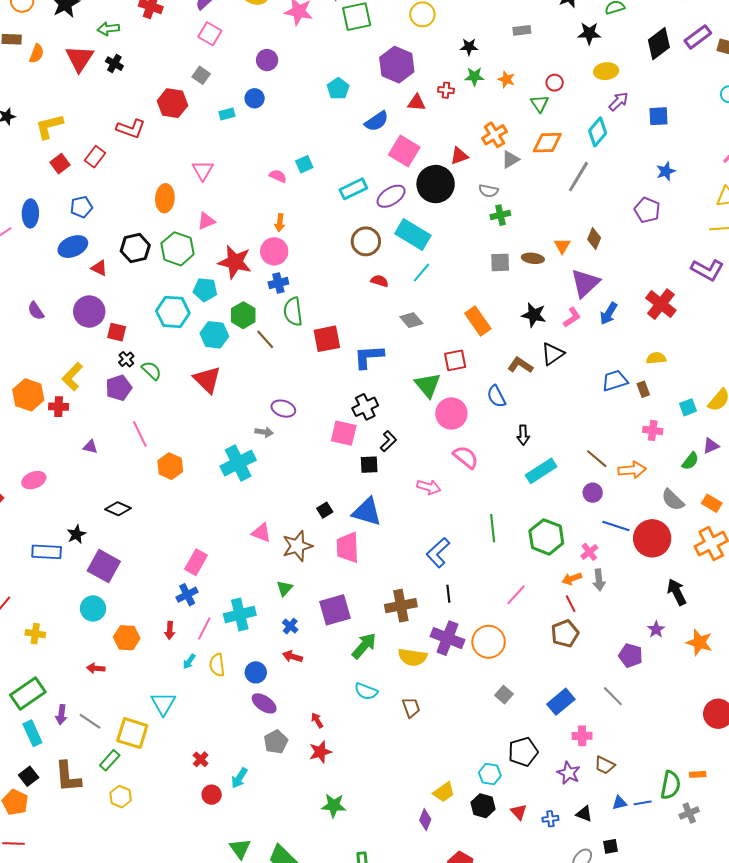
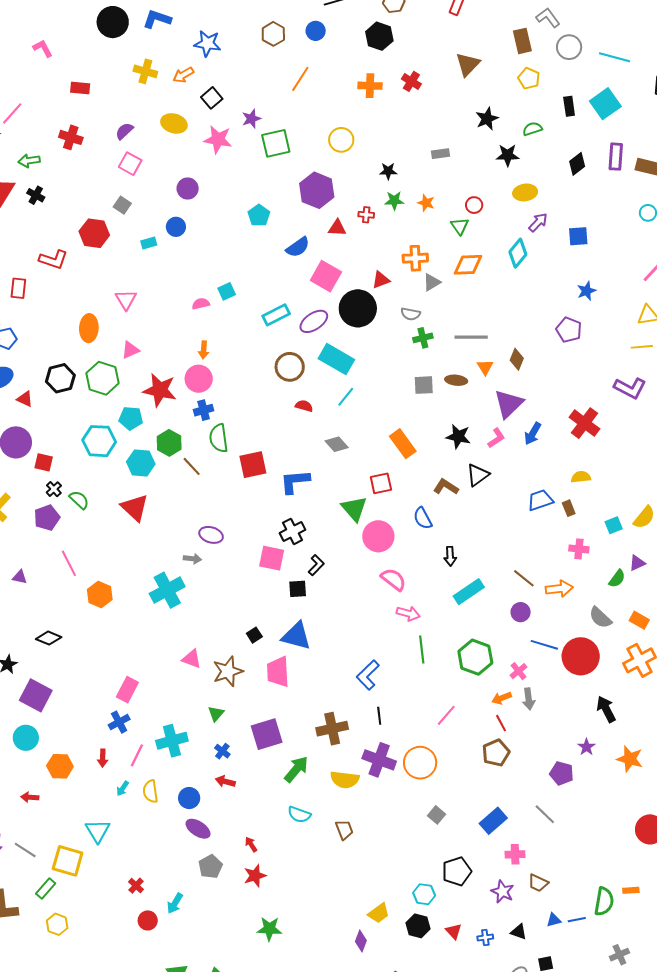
purple rectangle: (698, 37) -> (616, 157), turned -48
black diamond: (659, 44) -> (577, 164), size x0.7
orange cross: (494, 135) -> (415, 258), turned 30
red rectangle: (95, 157) -> (18, 288), turned -30
pink semicircle: (278, 176) -> (201, 304), turned -36
gray line: (578, 177) -> (471, 337), moved, turned 60
pink arrow: (429, 487) -> (408, 613), moved
gray cross: (689, 813) -> (619, 955), moved

